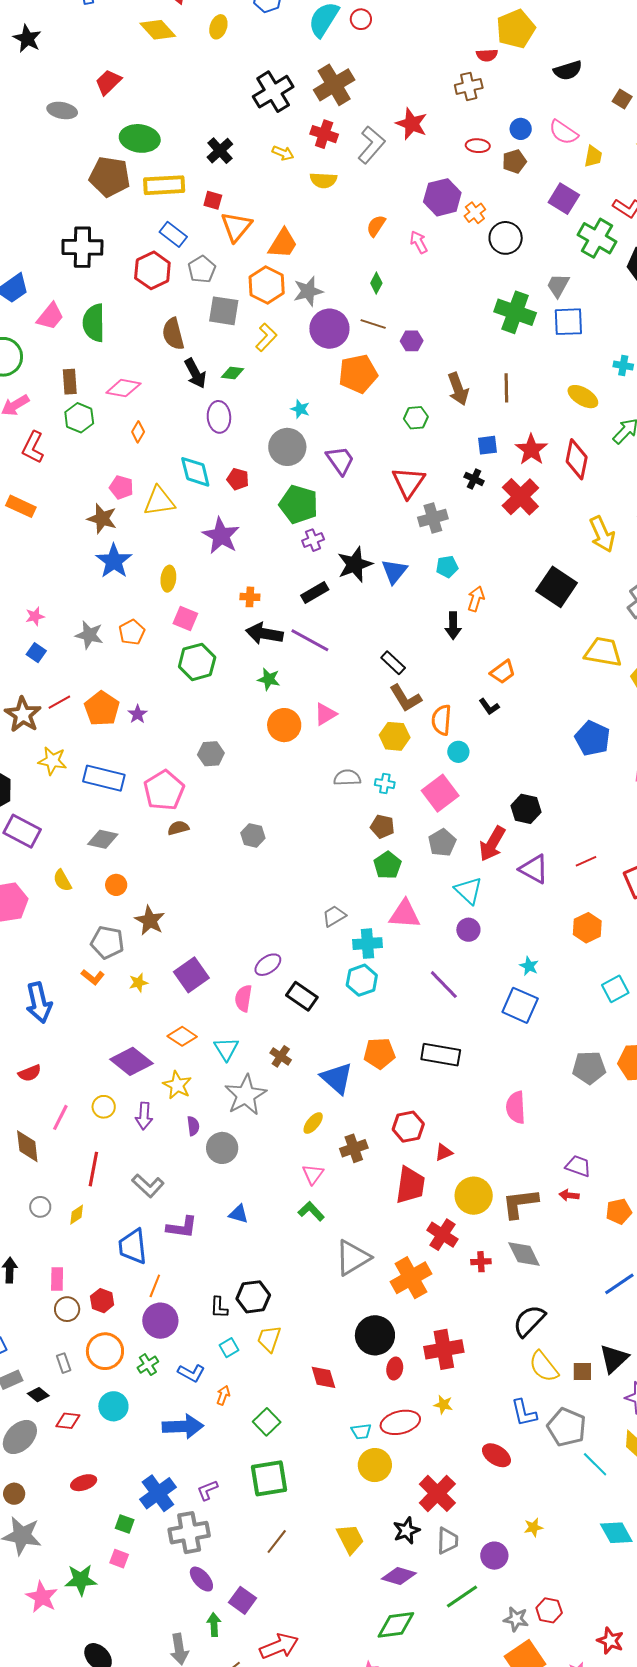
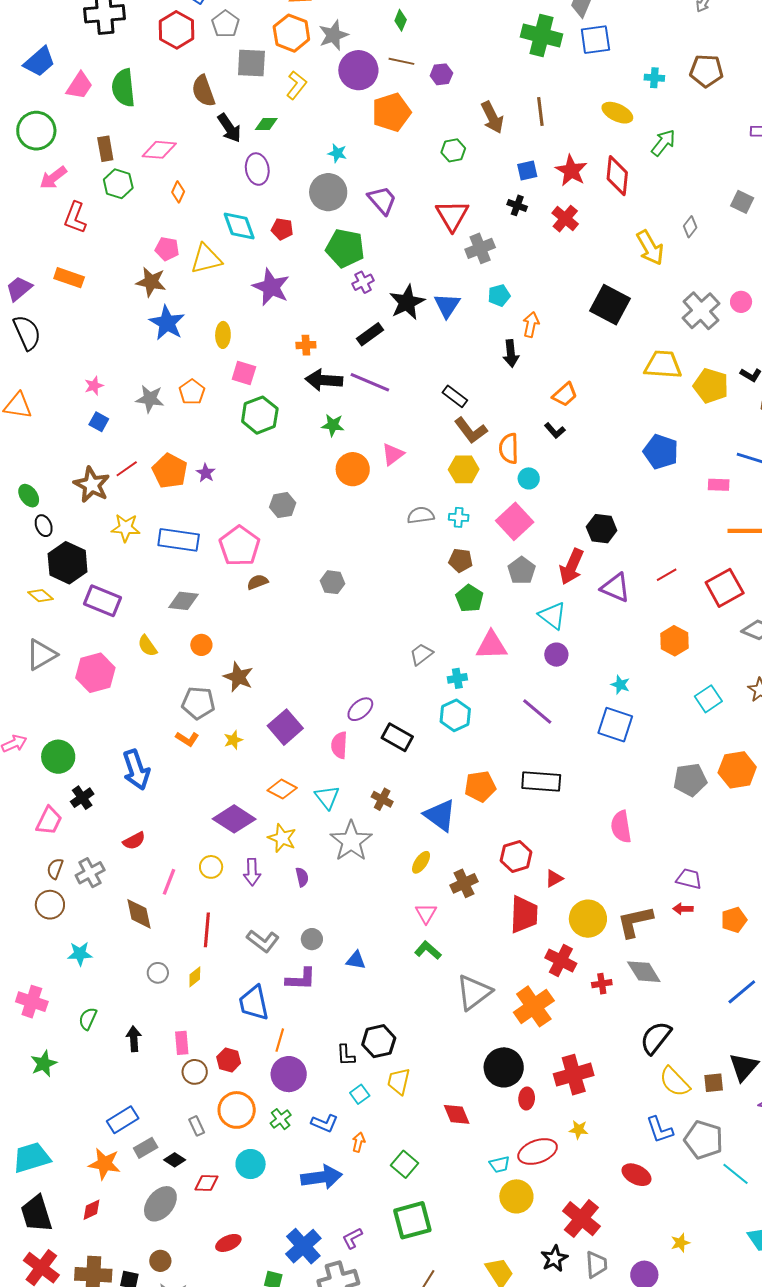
red cross: (520, 497) -> (565, 219), size x0.7
cyan cross: (368, 944) -> (457, 678), size x0.7
gray circle: (222, 1148) -> (312, 939), moved, size x0.7

